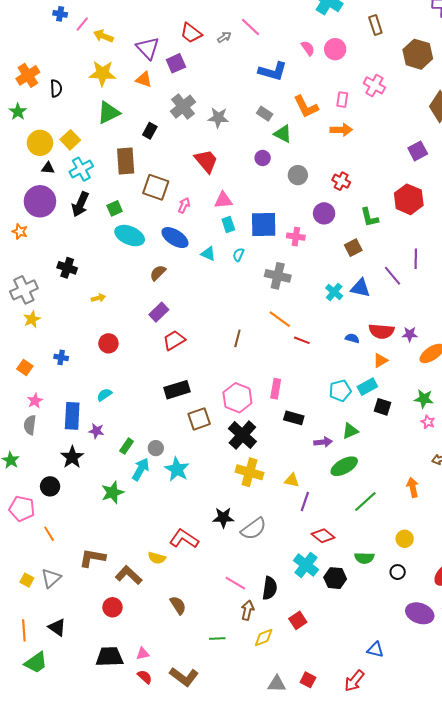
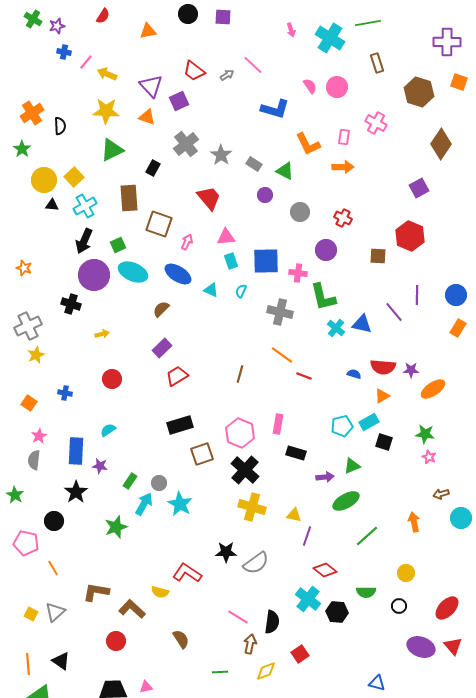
gray rectangle: (265, 114) -> (254, 164), moved
gray star: (218, 118) -> (221, 155), turned 30
purple circle: (40, 201) -> (94, 275), moved
green L-shape: (369, 217) -> (323, 297), moved, size x1.4
brown square: (353, 248) -> (378, 256), moved, turned 30

